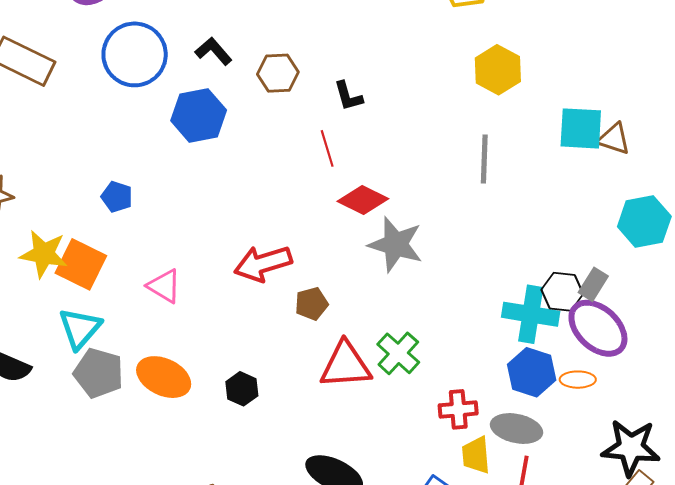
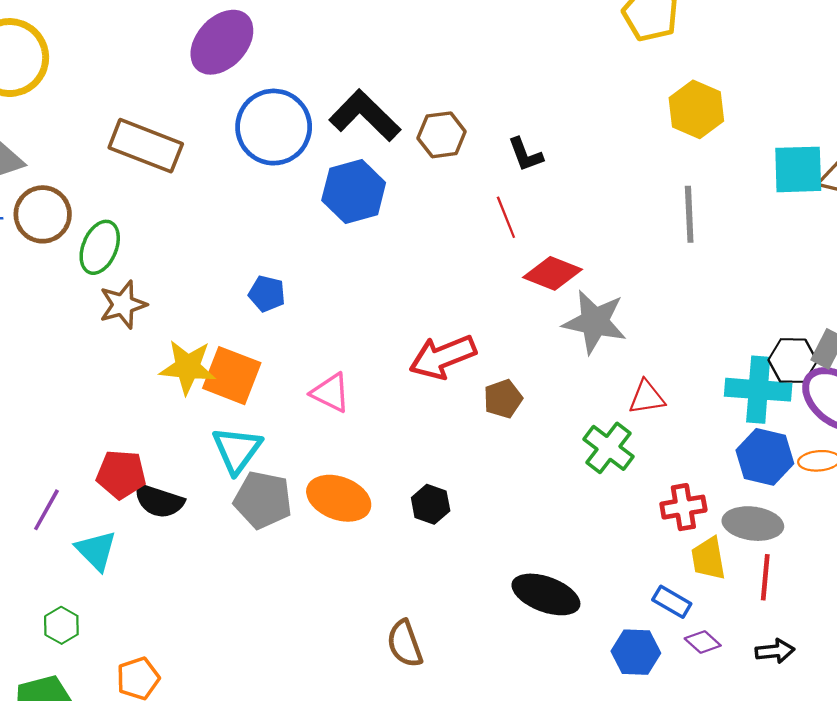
black L-shape: (214, 51) -> (365, 116), size x1.6
red triangle: (345, 365) -> (647, 397), moved, size x0.6

